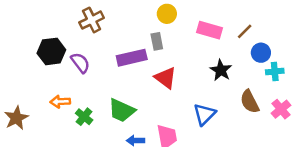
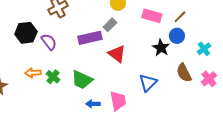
gray rectangle: (157, 41) -> (110, 25), turned 56
blue circle: (261, 53) -> (177, 36), moved
cyan cross: (275, 72) -> (204, 49), turned -32
green cross: (84, 117) -> (53, 77), moved

